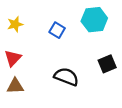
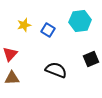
yellow star: (15, 24) -> (24, 25), moved

